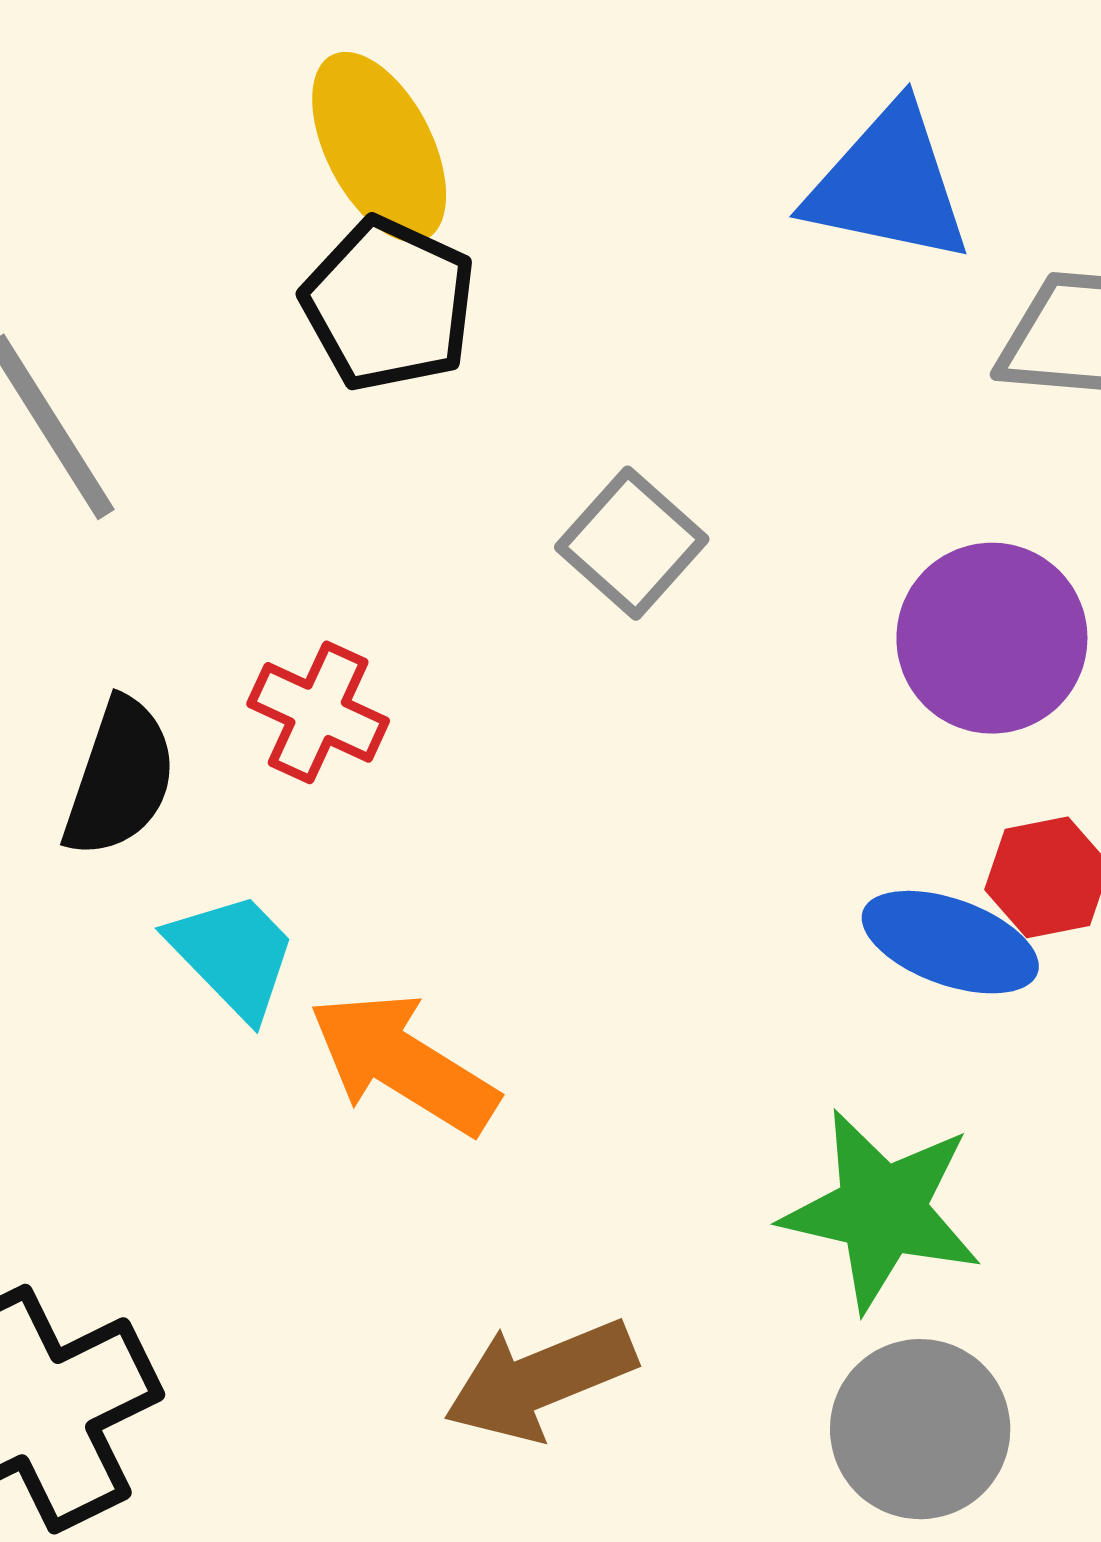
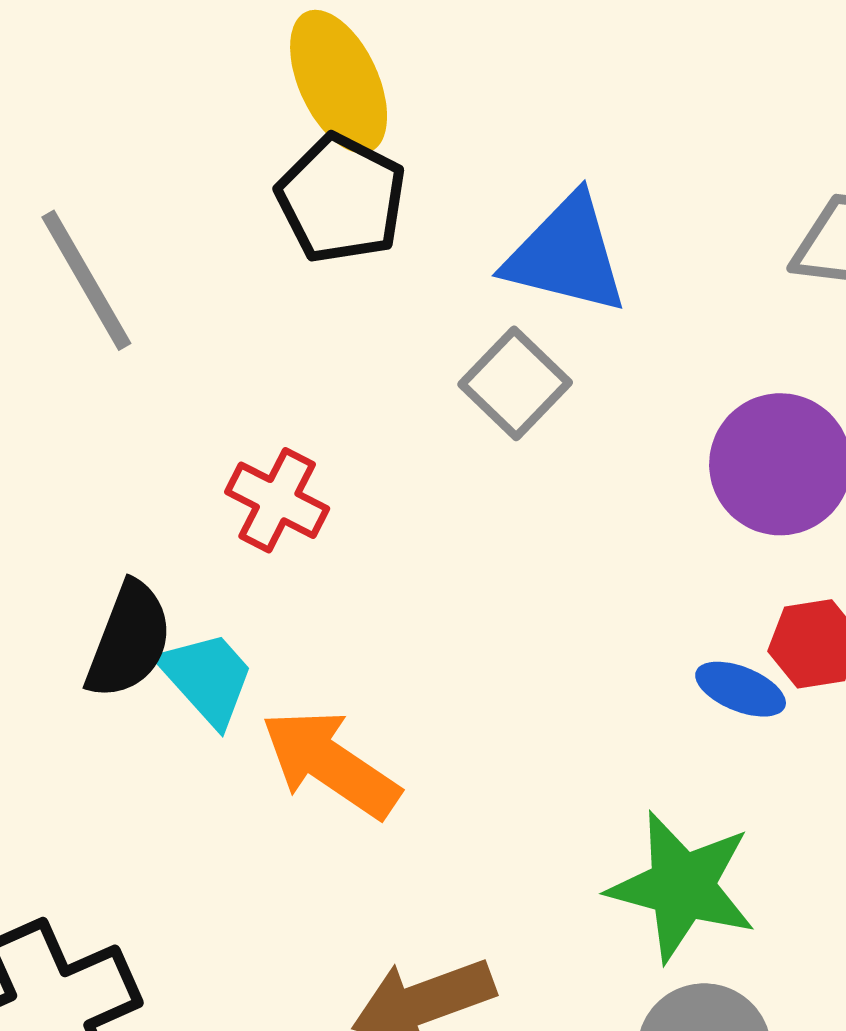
blue triangle: (888, 184) -> (566, 255), moved
black semicircle: (120, 778) -> (129, 640), moved
blue ellipse: (950, 942) -> (741, 689), size x0.7

